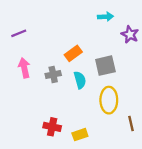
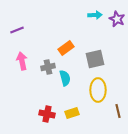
purple star: (130, 34) -> (117, 19), moved
cyan semicircle: (80, 80) -> (65, 78), moved
yellow rectangle: (80, 135) -> (72, 113), moved

